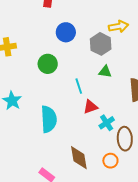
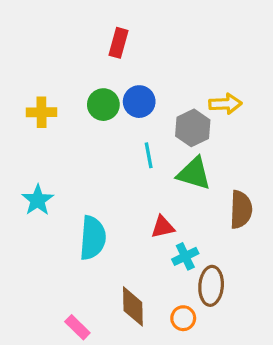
green circle: (48, 64) -> (103, 105), moved
green triangle: (105, 72) -> (194, 173), size x1.6
cyan line: (79, 86) -> (149, 155), moved

